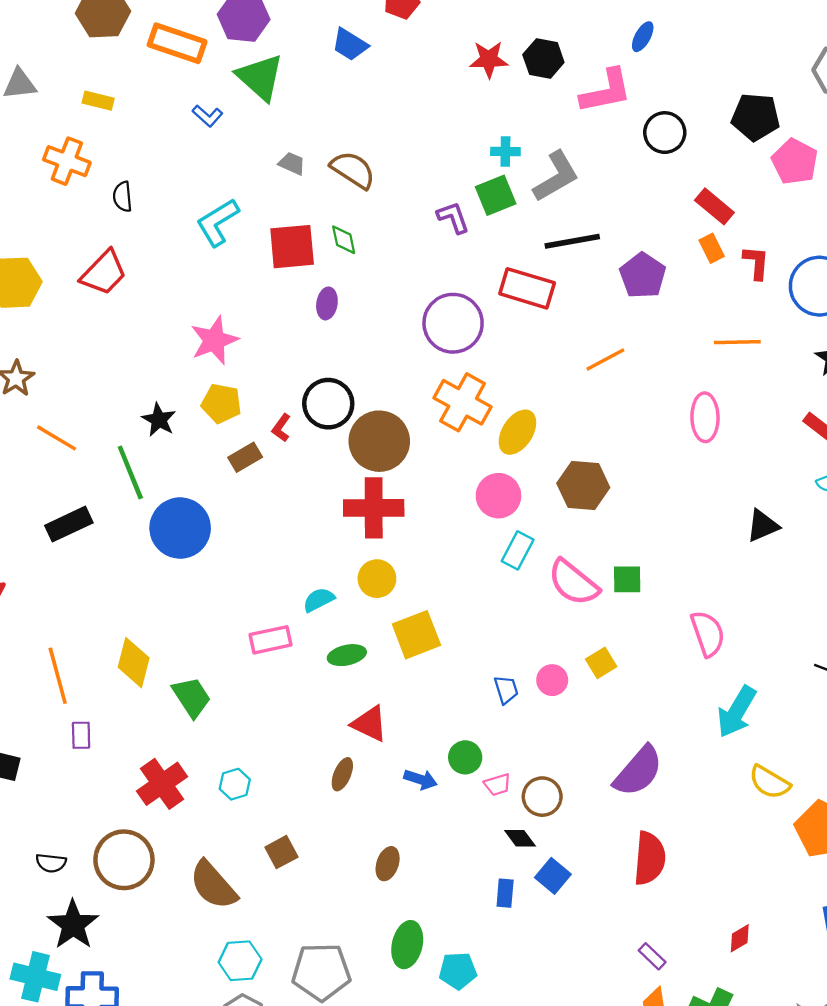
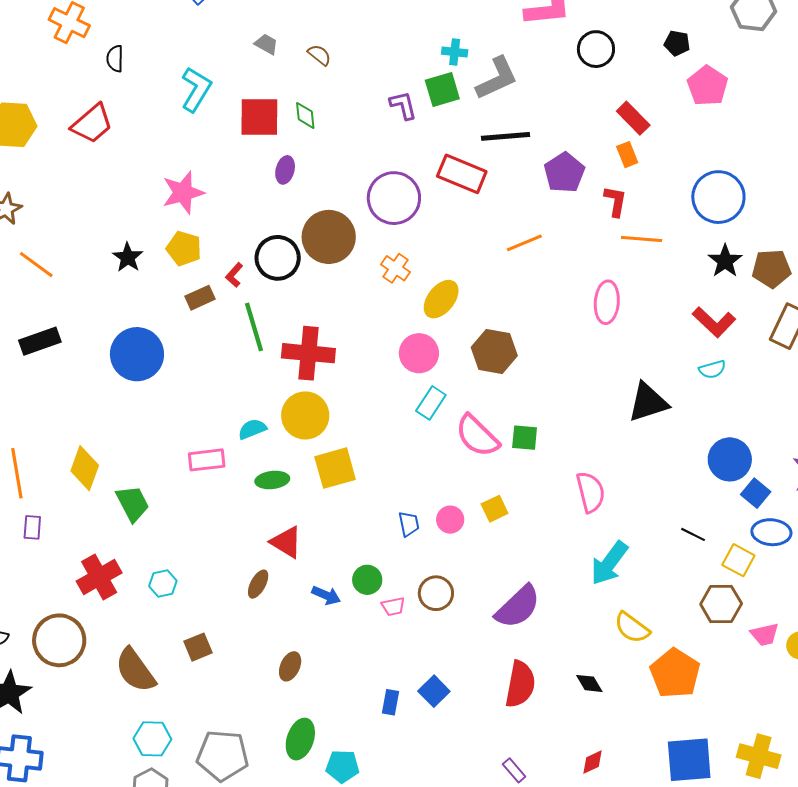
black pentagon: (756, 117) -> (677, 43), size x0.6
brown semicircle: (353, 170) -> (319, 55), size x0.6
cyan L-shape: (217, 222) -> (196, 89), turned 147
red L-shape: (756, 263) -> (615, 201), moved
orange cross: (463, 402) -> (395, 268), size x0.6
brown circle: (379, 441) -> (329, 237), moved
green line: (130, 472) -> (254, 327), moved
black triangle: (763, 526) -> (648, 402), size x1.4
yellow circle: (377, 579) -> (305, 415), size x1.4
brown circle: (542, 797) -> (436, 593), moved
black diamond: (520, 838) -> (589, 683), moved

